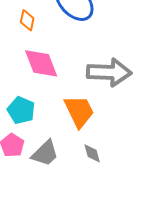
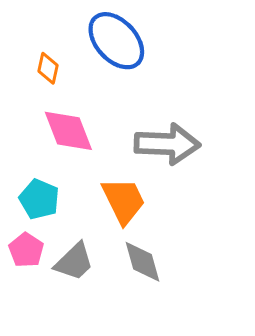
gray diamond: (92, 153) -> (142, 262), size x1.5

